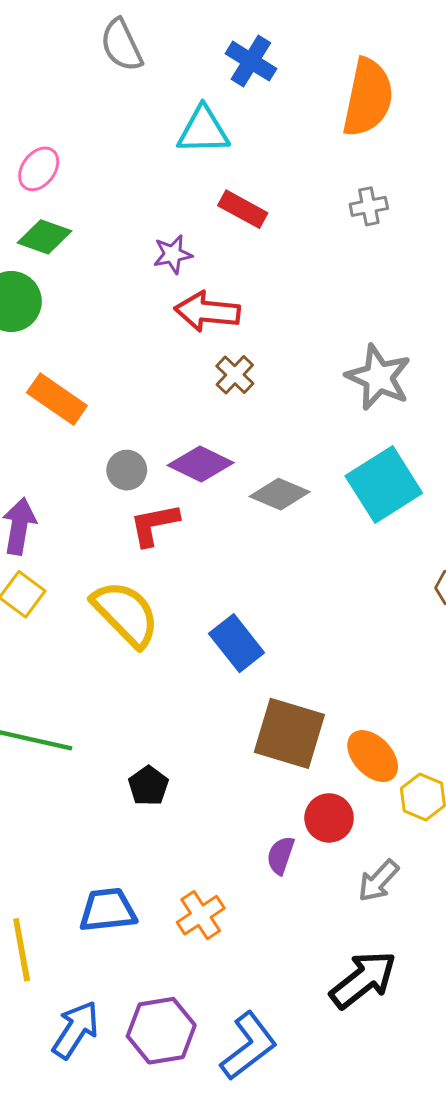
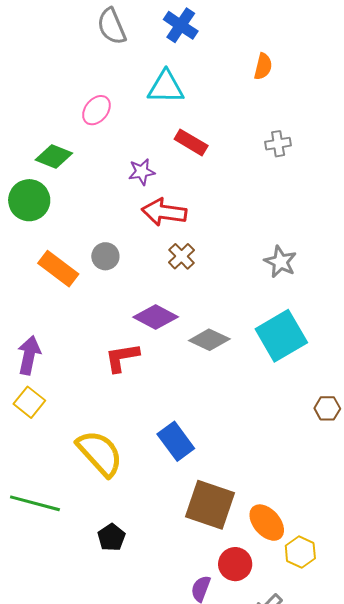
blue cross: (251, 61) -> (181, 25), moved
orange semicircle: (368, 98) -> (263, 66), moved, size x0.5
pink ellipse: (39, 169) -> (96, 110), moved
gray star: (379, 377) -> (280, 262), size x0.7
gray circle: (127, 470) -> (105, 256), moved
yellow semicircle: (126, 614) -> (100, 453), moved

